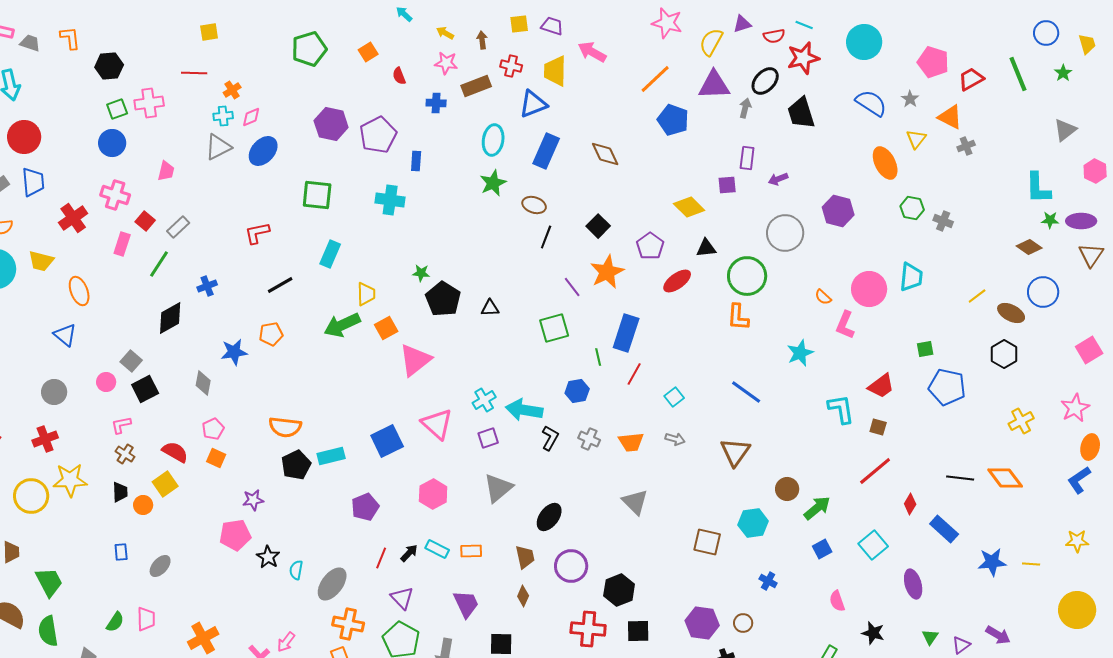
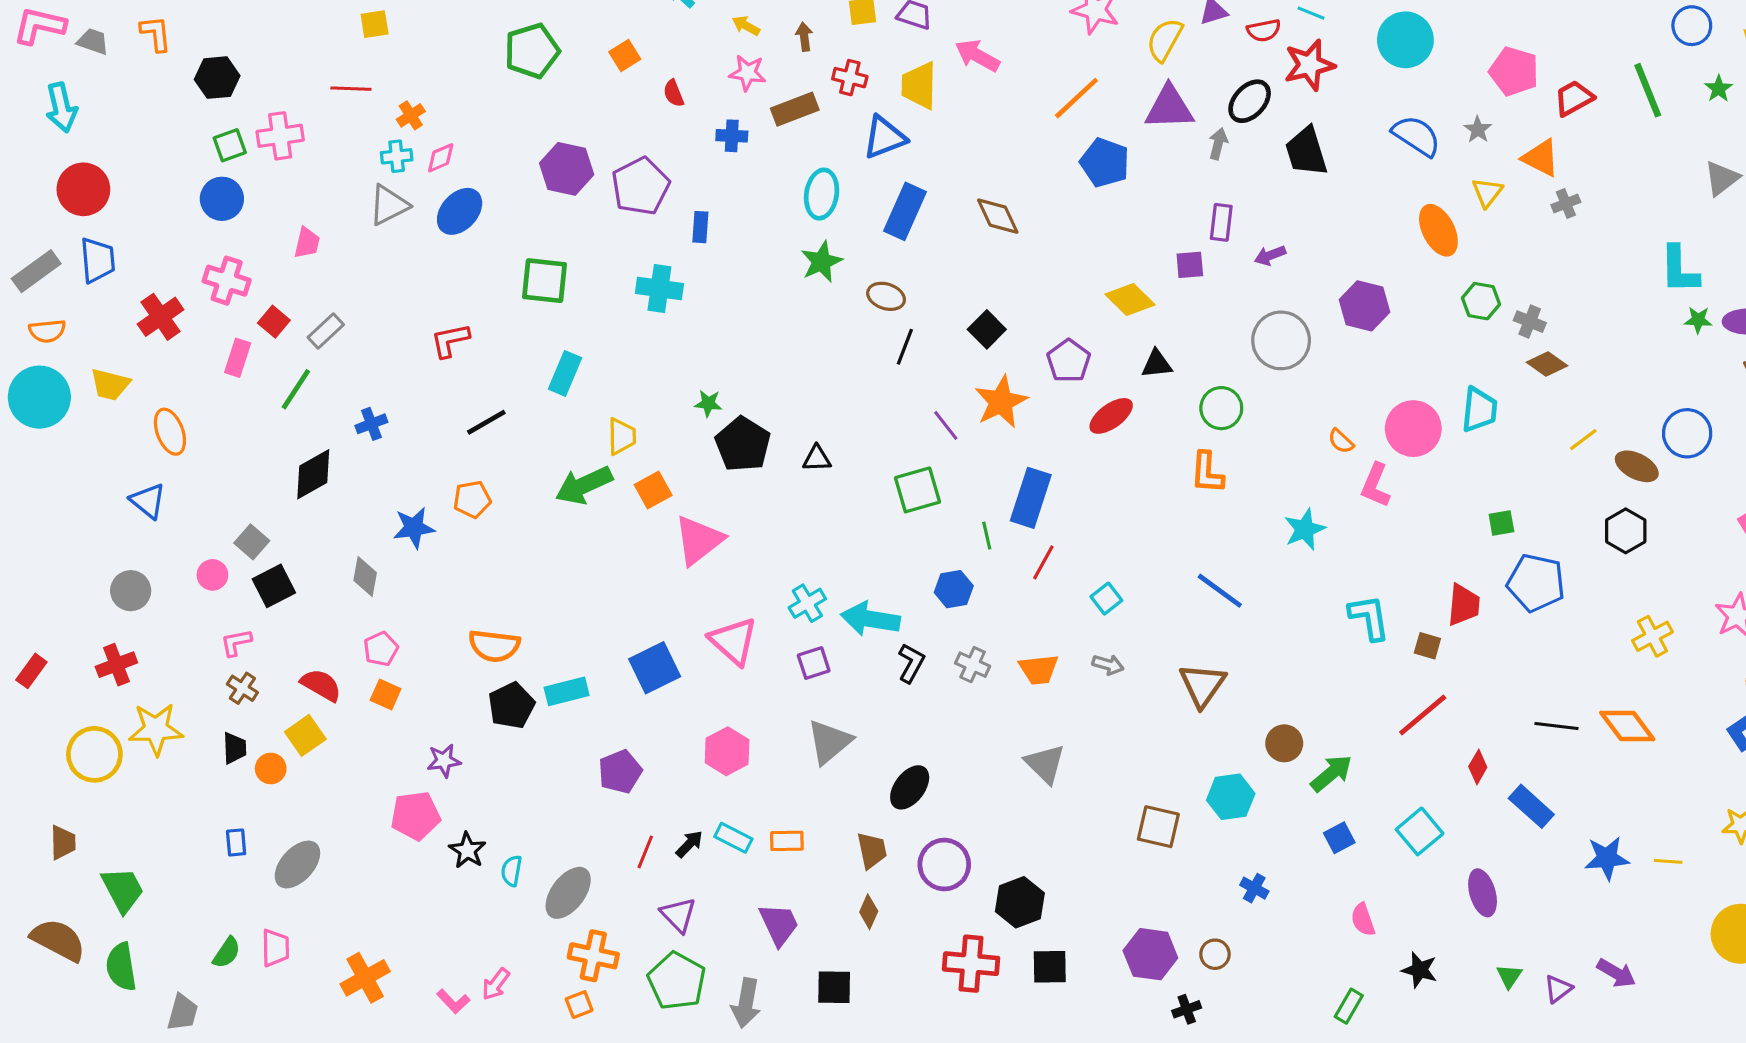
brown diamond: (1029, 247) -> (1547, 364), moved
green circle: (747, 276) -> (1221, 408), size x0.7
red trapezoid: (881, 386) -> (1464, 605), moved, turned -48
gray ellipse: (160, 566) -> (297, 864), size x1.4

